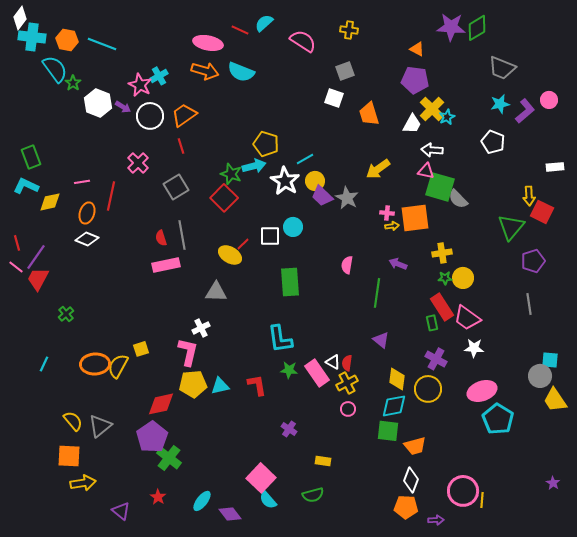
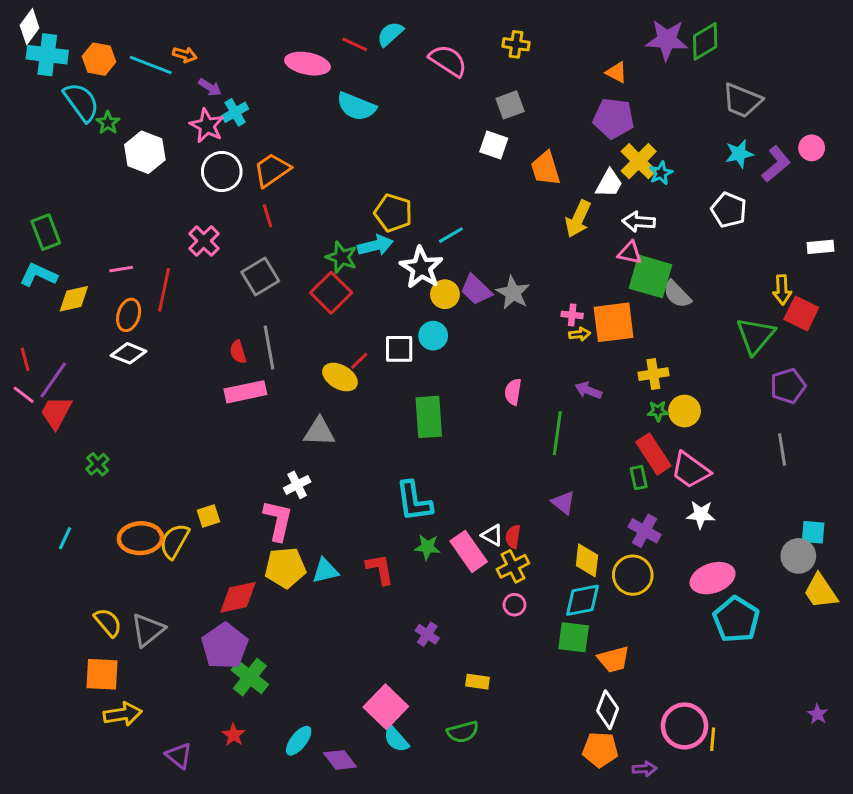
orange arrow: (205, 71) -> (185, 55), moved, size x0.6
purple arrow: (123, 107) -> (210, 87), moved
yellow arrow: (378, 169) -> (578, 219), moved, turned -30
yellow circle: (315, 181) -> (445, 294), moved

